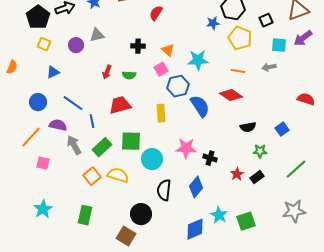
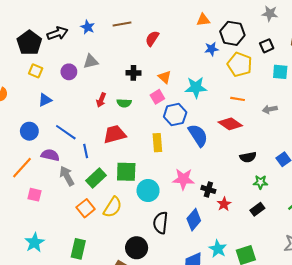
gray arrow: (269, 67) -> (270, 109), moved
red star: (237, 174) -> (224, 204), moved
yellow semicircle: (118, 175) -> (113, 207), turned 105

